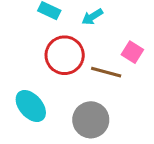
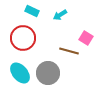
red circle: (65, 55) -> (23, 38), moved
gray circle: (91, 120) -> (48, 73), moved

